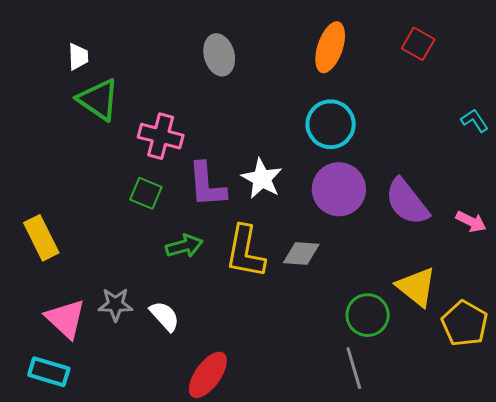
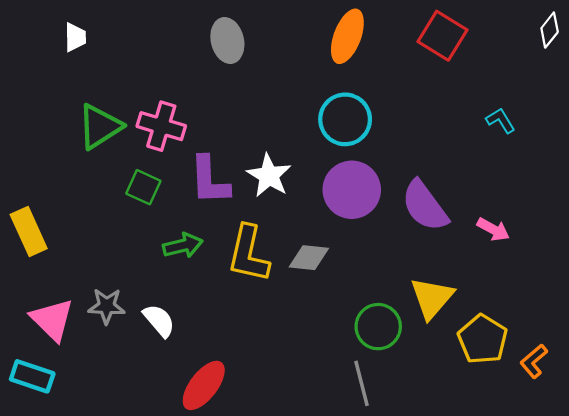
red square: (418, 44) -> (442, 36), size x1.4
green triangle: (98, 99) -> (100, 127), moved, turned 51
yellow triangle: (416, 287) -> (432, 298), turned 30

